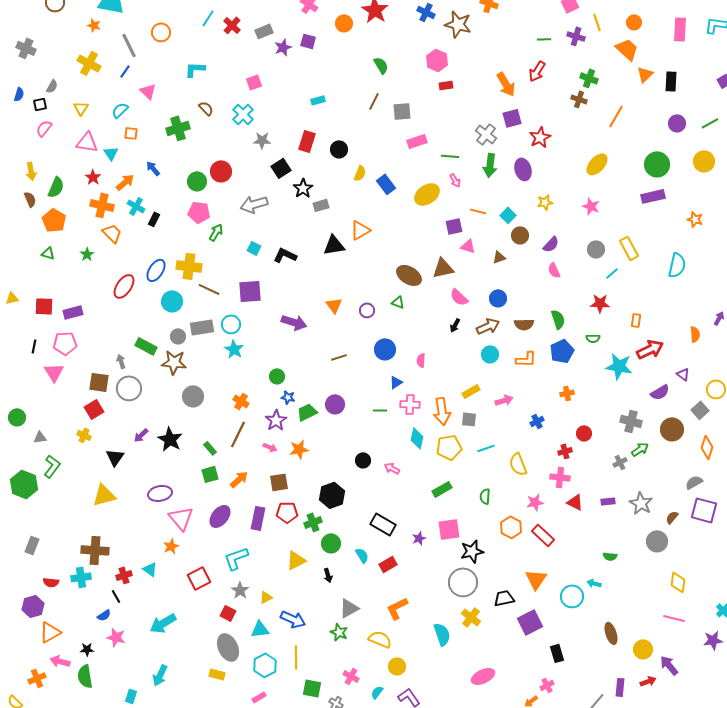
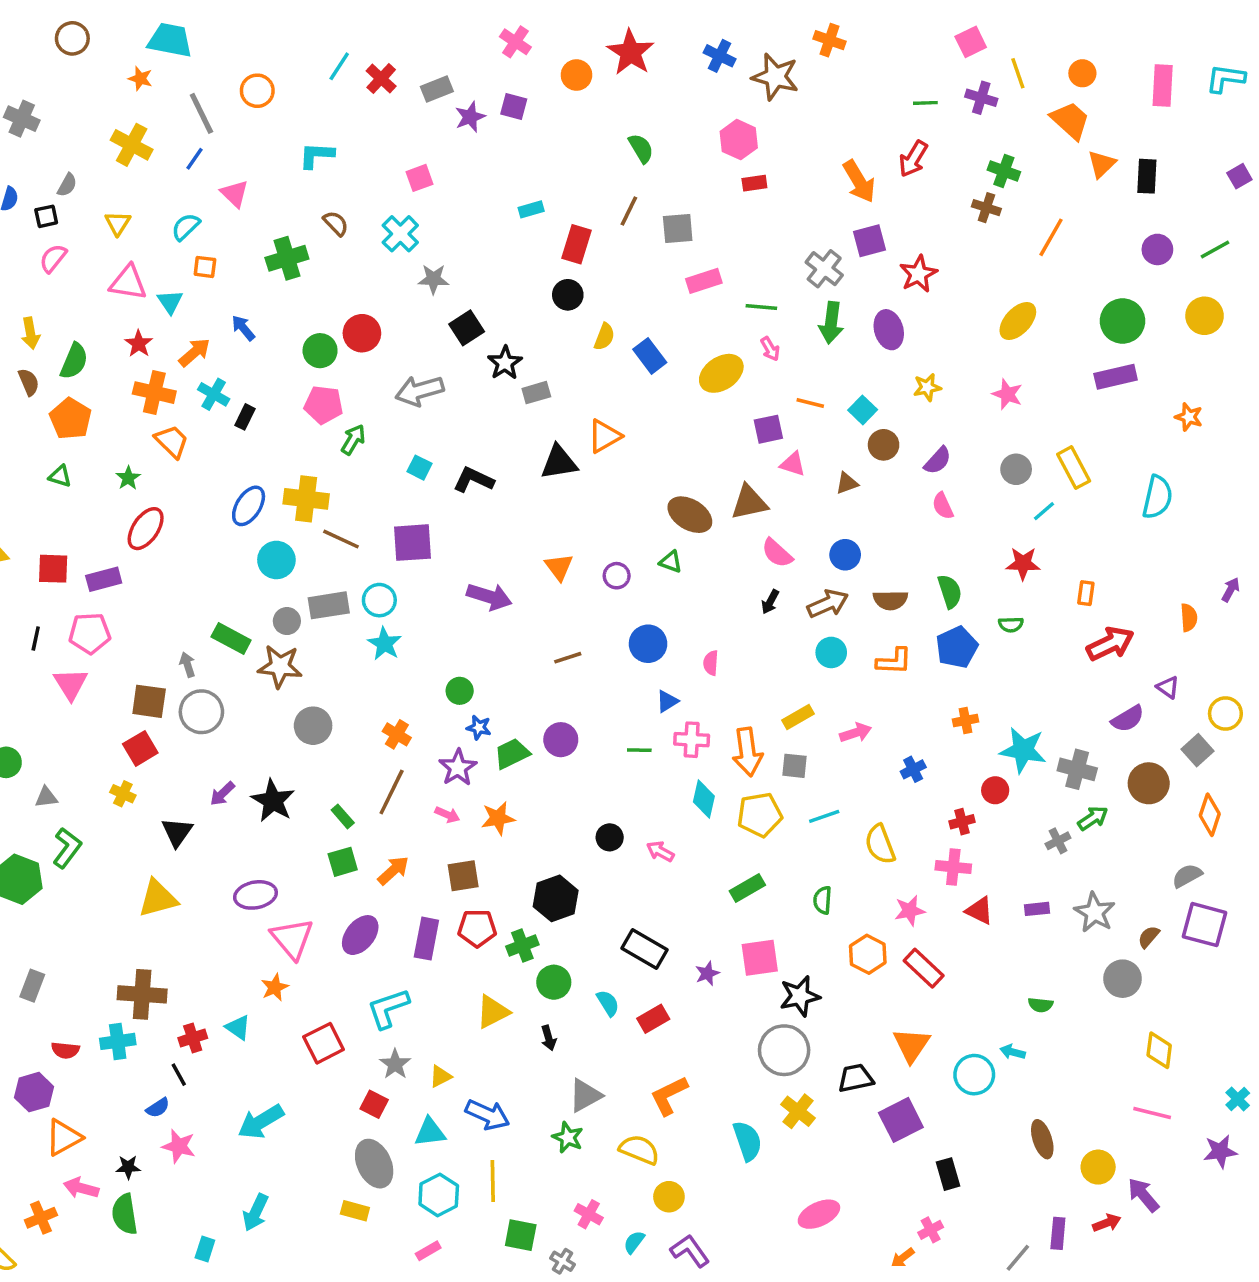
red rectangle: (307, 141) -> (576, 244), moved
red ellipse: (124, 286) -> (146, 529), moved
cyan star: (619, 366) -> (1023, 750), moved

